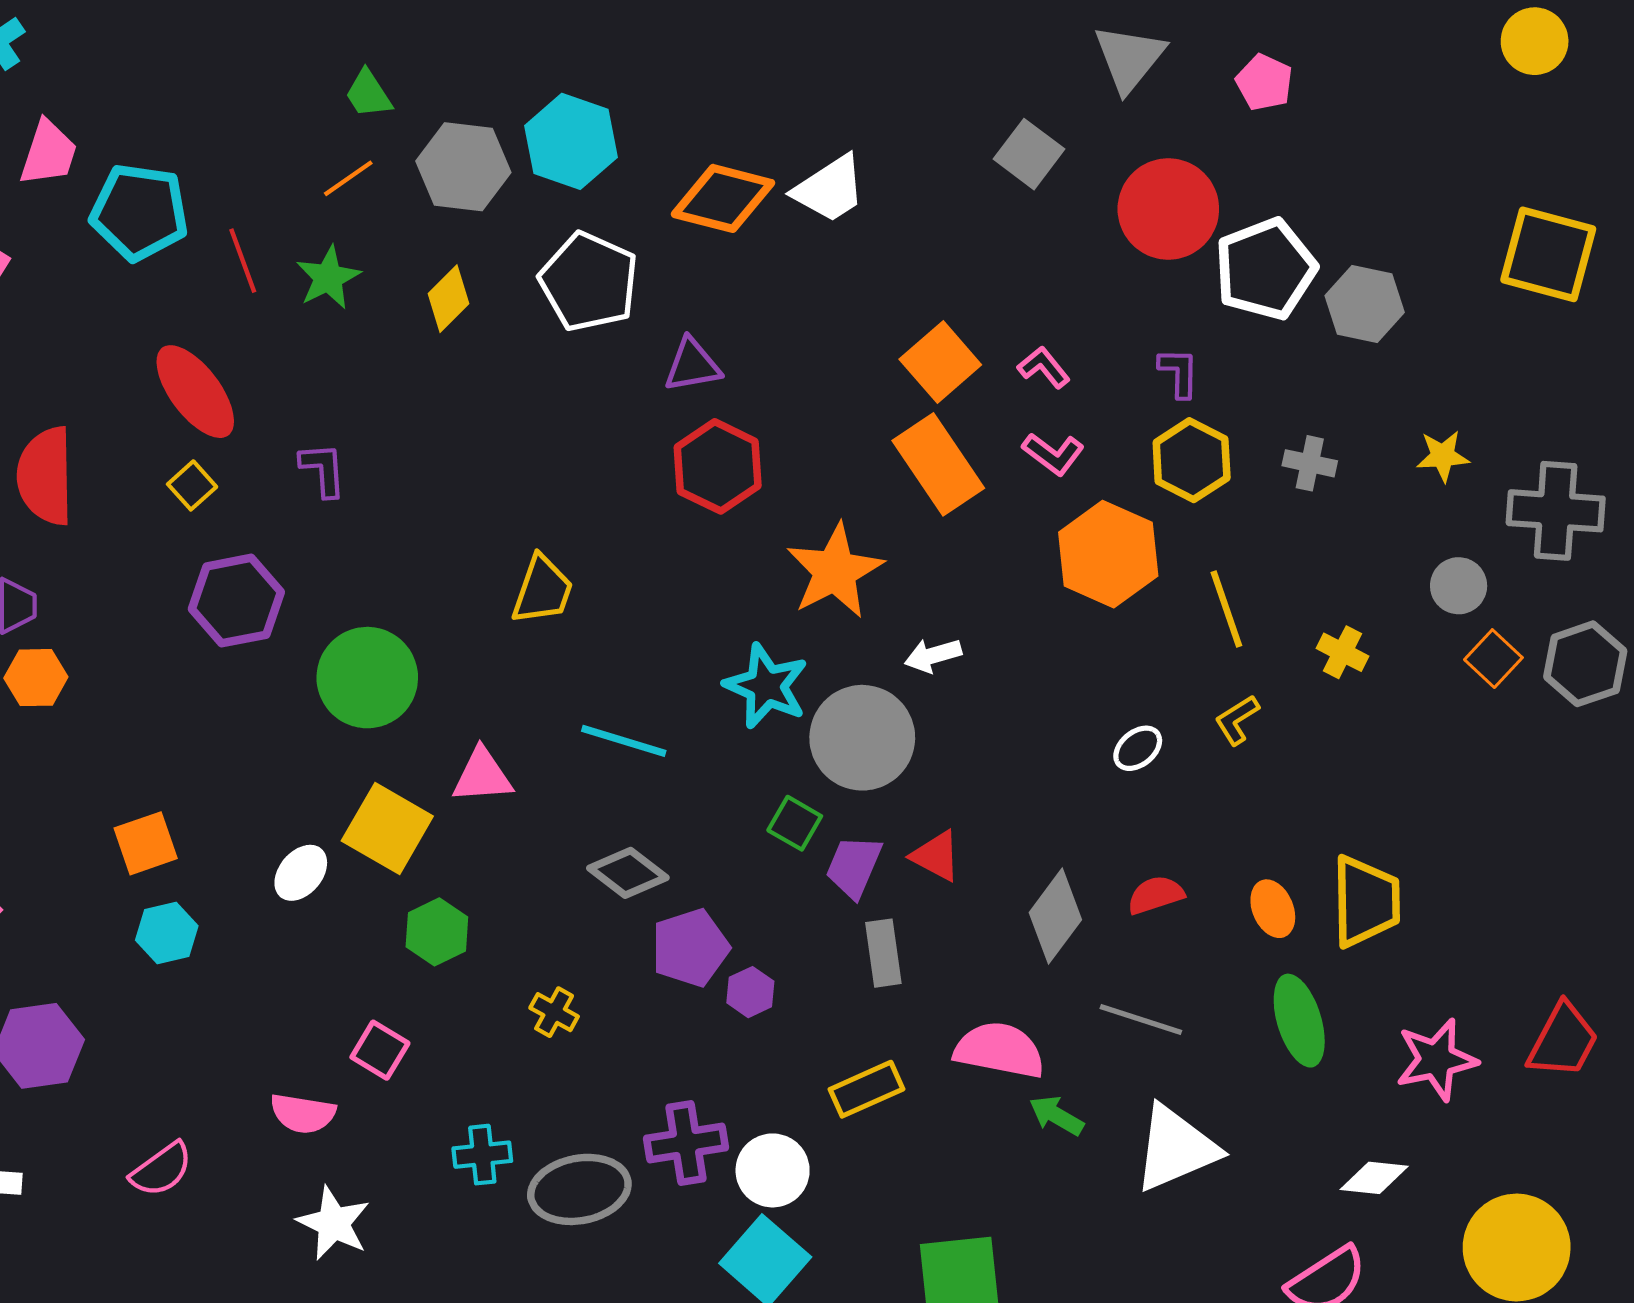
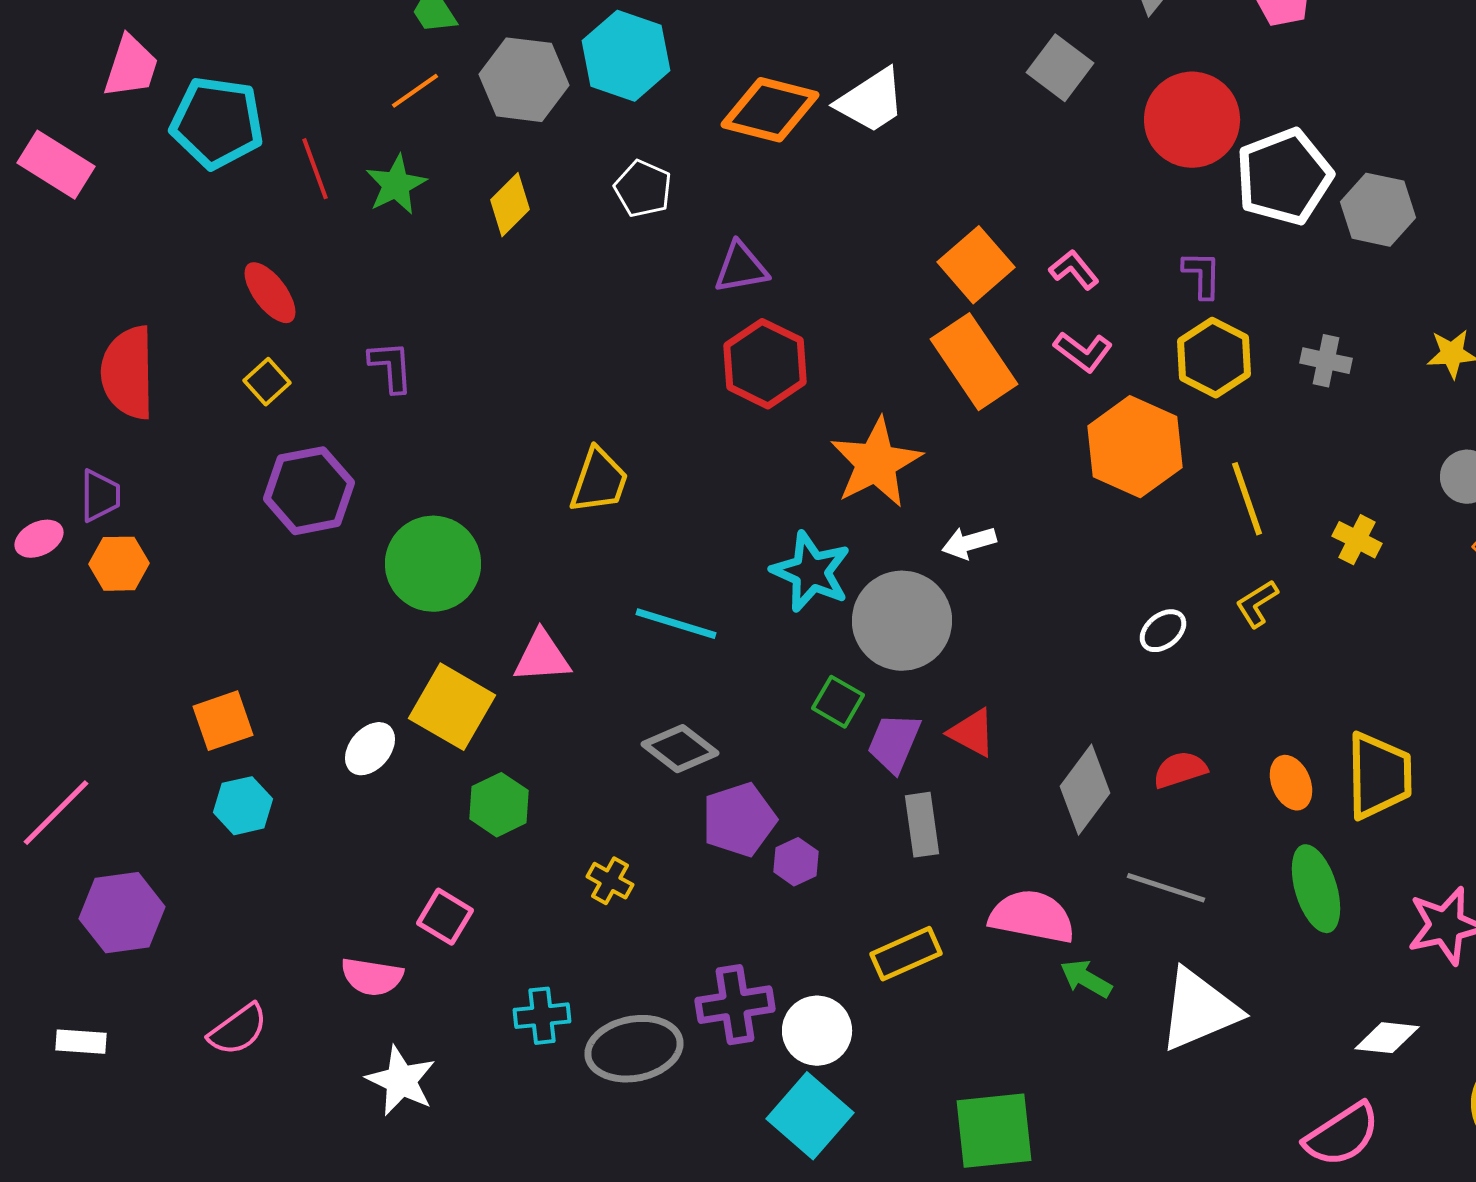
white pentagon: (589, 282) -> (643, 189), size x0.6
red ellipse: (195, 392) -> (270, 293), size x0.7

